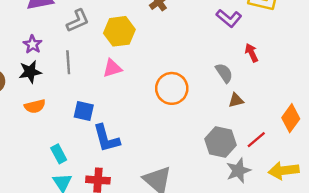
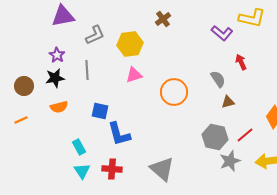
pink triangle: (112, 68) -> (134, 75), moved

